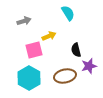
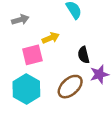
brown ellipse: (65, 76) -> (70, 87), turned -30

